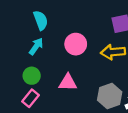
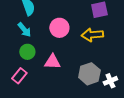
cyan arrow: (36, 46) -> (24, 30), turned 105
green circle: (32, 76) -> (27, 52), moved

